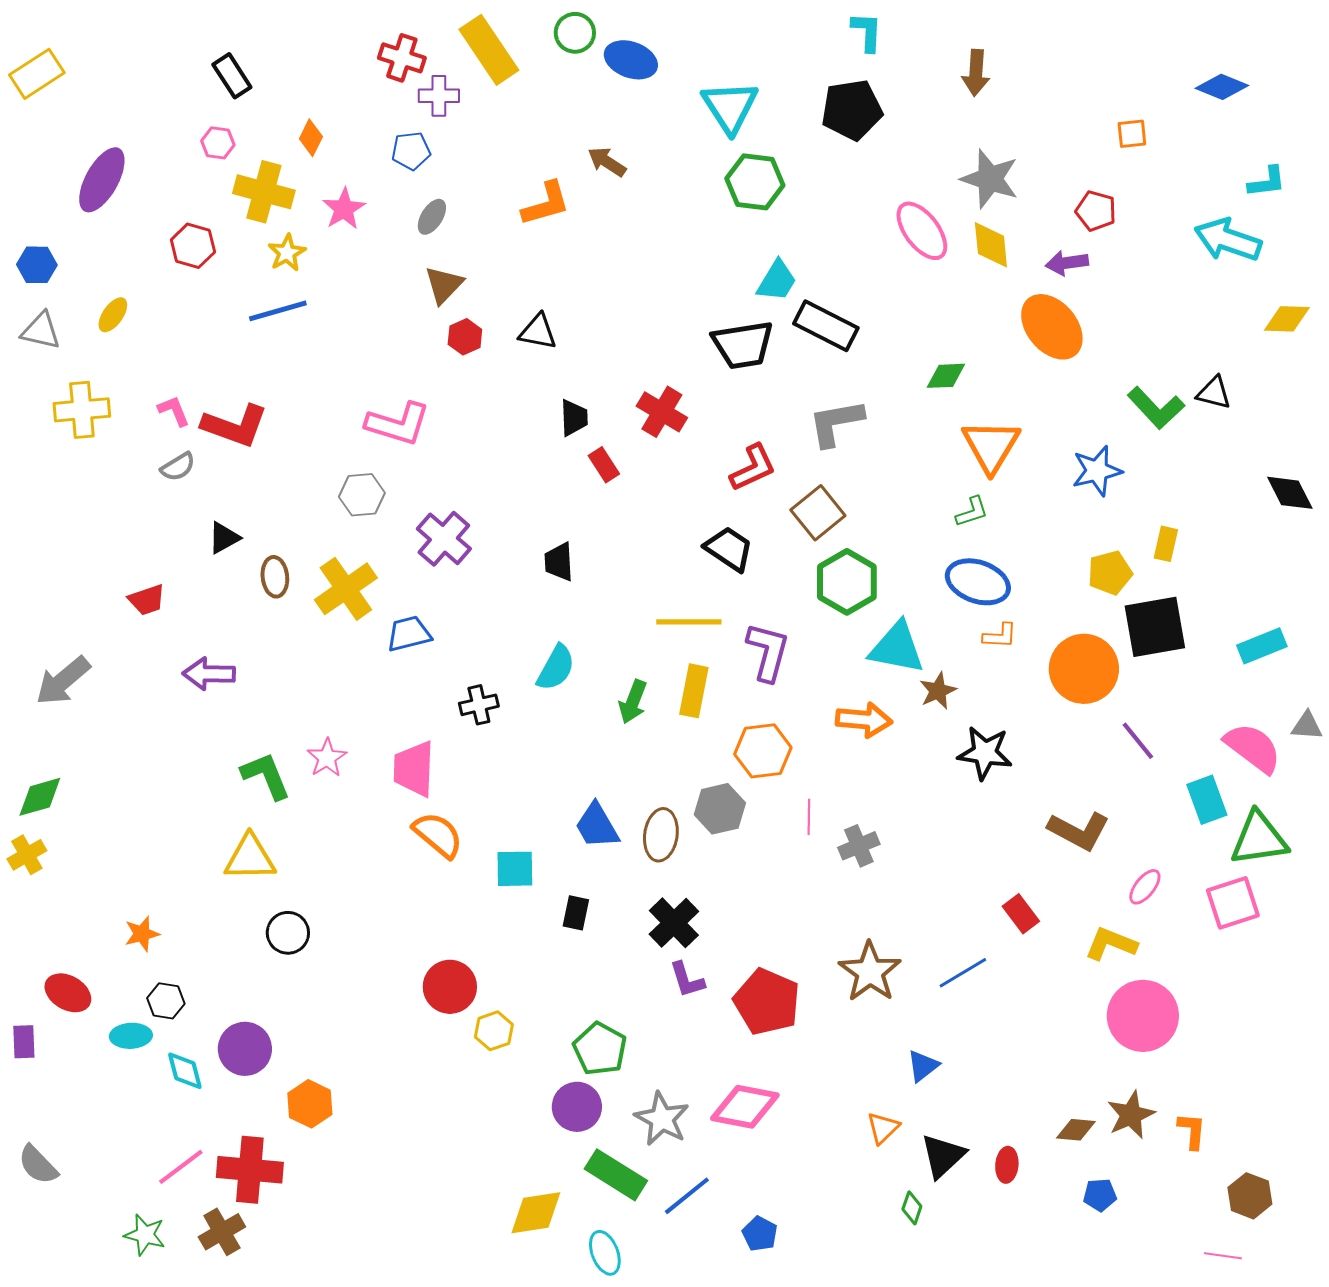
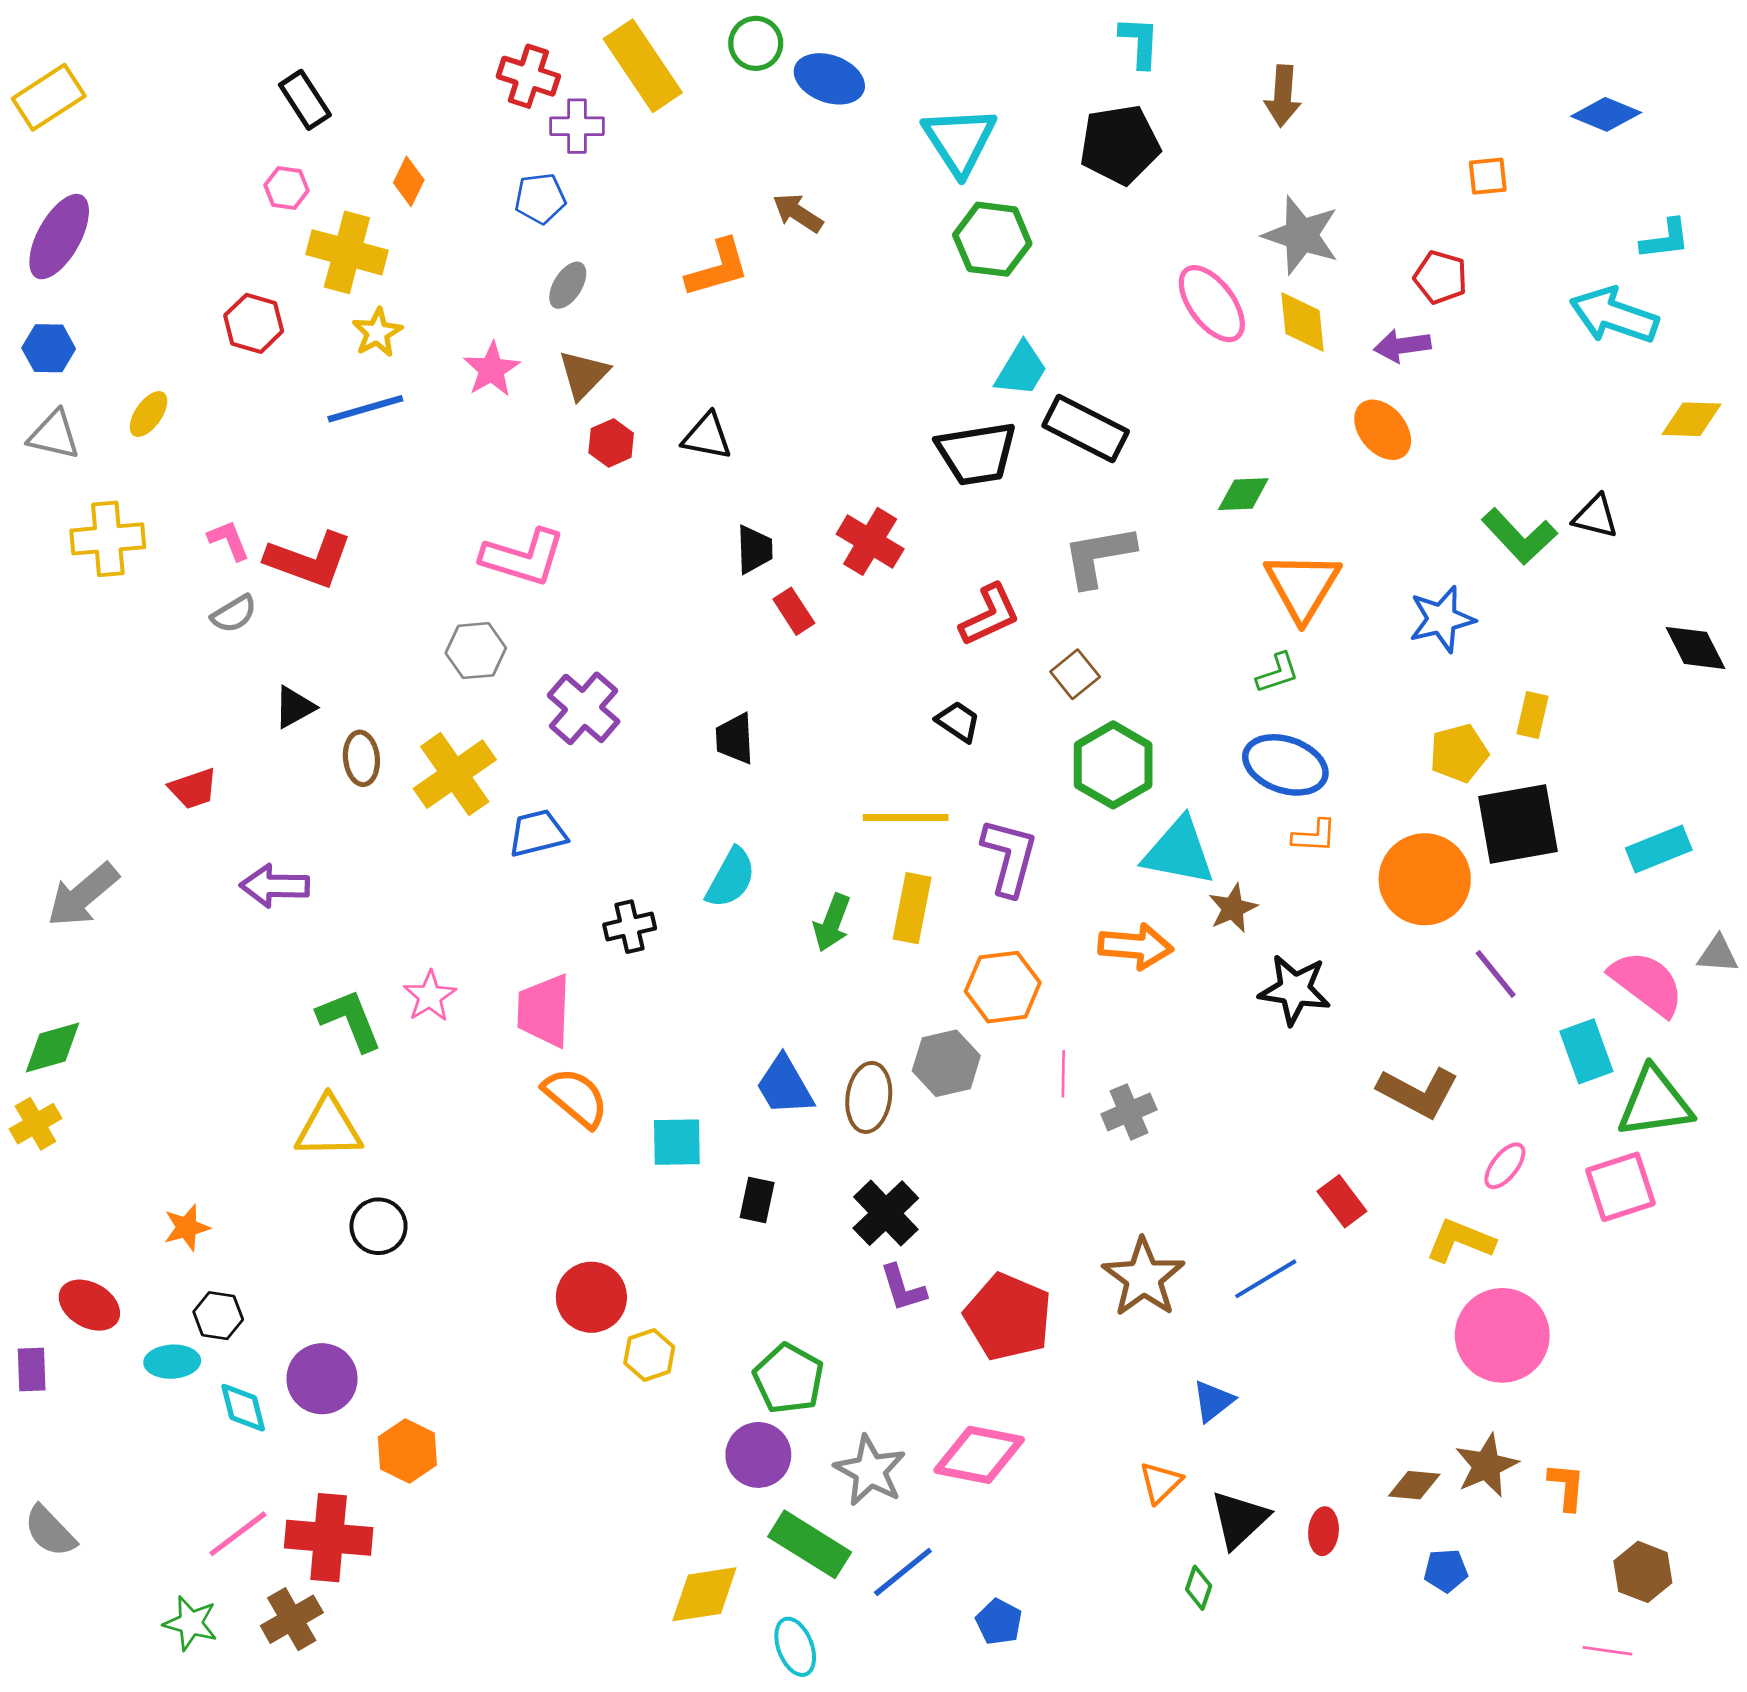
purple ellipse: (102, 180) -> (59, 237), moved
pink star: (344, 209) -> (492, 369), moved
orange ellipse: (1052, 327) -> (1383, 430), size x0.7
brown square: (818, 513) -> (1075, 674), size x0.7
black trapezoid: (729, 549) -> (958, 722), size x0.7

